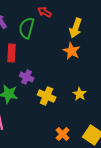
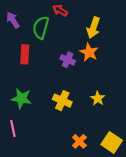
purple cross: (27, 77) -> (68, 60), moved

